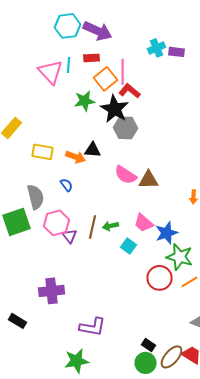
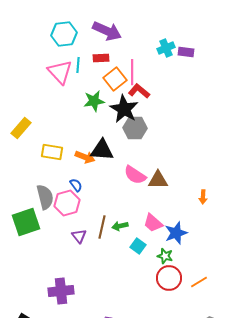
cyan hexagon: (68, 26) -> (64, 34), moved
black triangle: (92, 150) -> (102, 150), size x1.4
pink hexagon: (56, 223) -> (67, 203), moved
green star: (180, 257) -> (165, 256), moved, size x0.6

